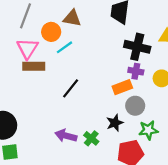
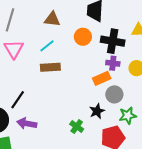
orange circle: (51, 32) -> (83, 37), moved
brown rectangle: (34, 66) -> (50, 67), moved
black line: (71, 88) -> (18, 100), moved
purple arrow: (66, 136) -> (27, 124), moved

